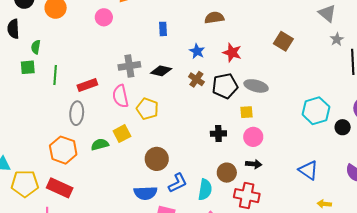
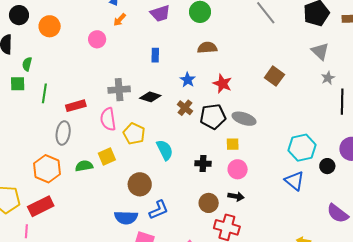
blue triangle: (308, 170) -> (294, 181), moved
red rectangle: (60, 188) -> (41, 206), turned -55
cyan semicircle: (205, 190) -> (165, 150), moved, turned -40

